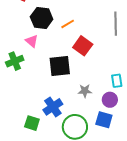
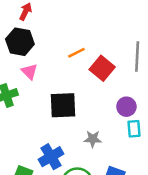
black hexagon: (42, 18) -> (20, 42), moved
red square: (83, 46) -> (102, 68), moved
purple circle: (110, 100) -> (126, 107), moved

